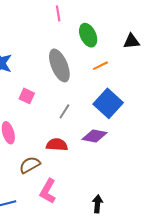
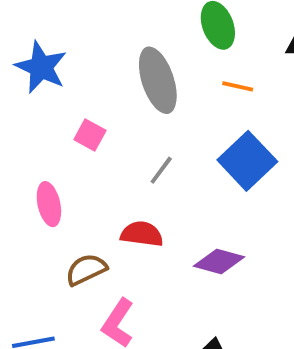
orange line: (100, 66) -> (238, 86), turned 35
purple diamond: (94, 136) -> (219, 262), moved

